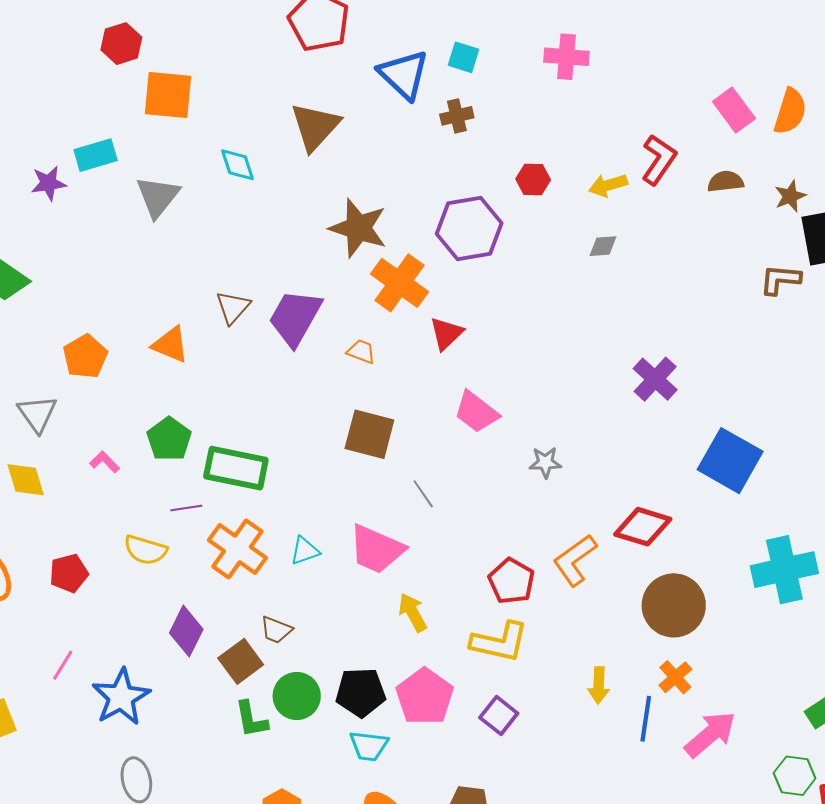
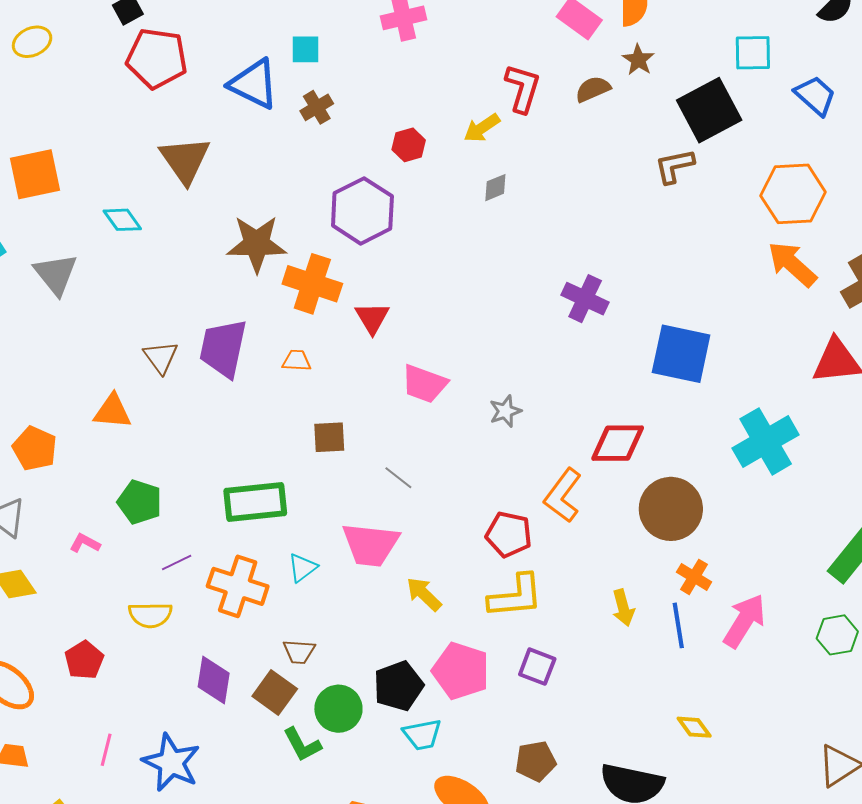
brown star: (790, 196) -> (638, 60), moved
brown square: (369, 434) -> (329, 437), size x0.7
green rectangle: (236, 468) -> (255, 502), moved

